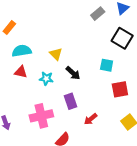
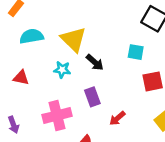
yellow triangle: (56, 54) -> (73, 39), size x1.6
red triangle: (21, 72) -> (21, 78), moved

